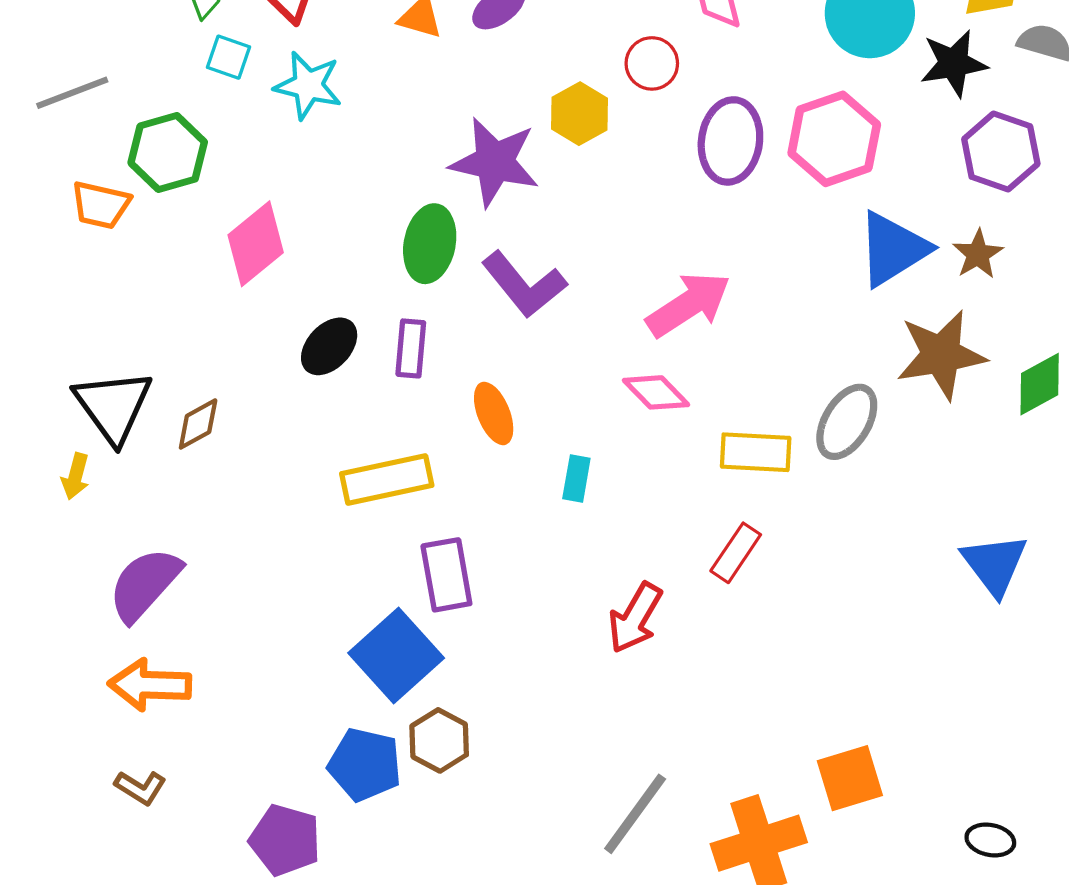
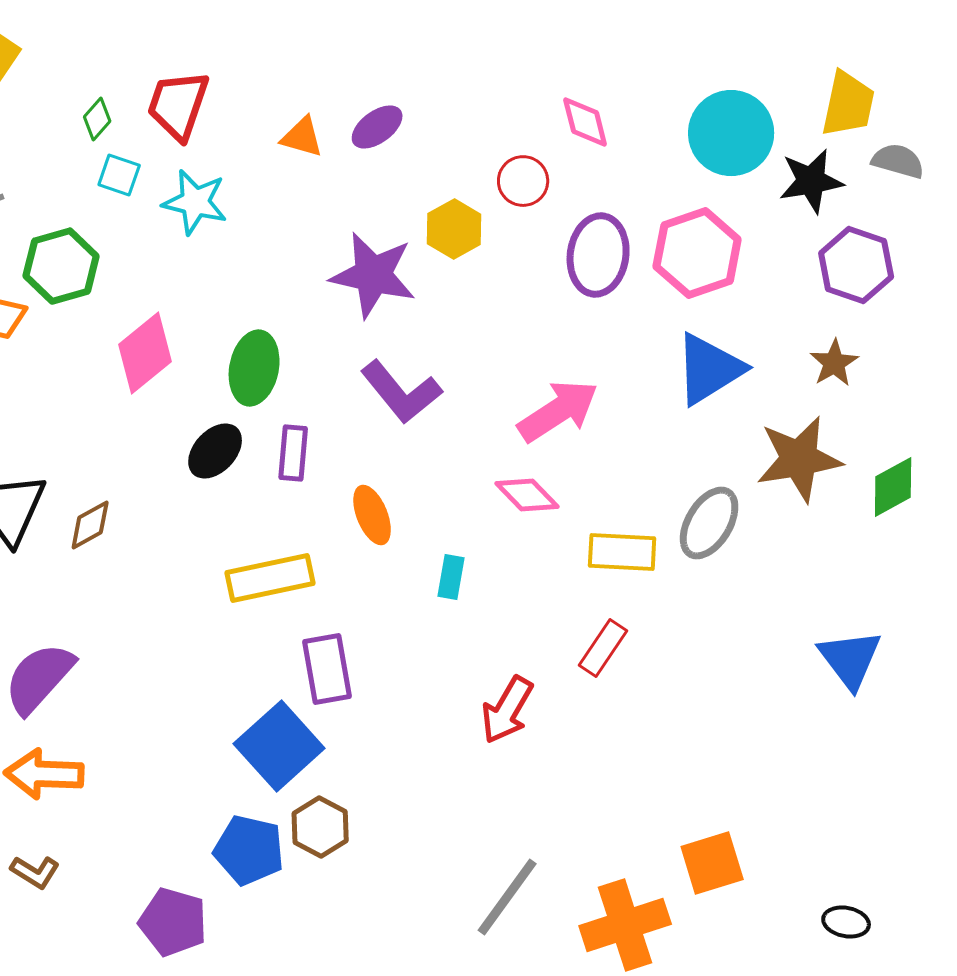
green ellipse: (430, 244) -> (254, 368), moved
blue triangle: (893, 249) -> (709, 369), moved

